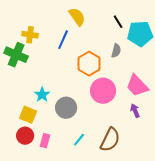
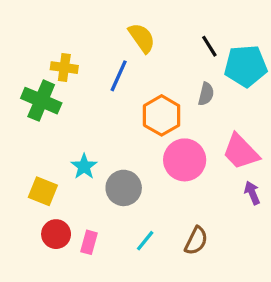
purple arrow: (135, 111) -> (252, 193), moved
yellow square: (28, 115) -> (43, 191), moved
brown semicircle: (110, 140) -> (196, 241), size x0.7

